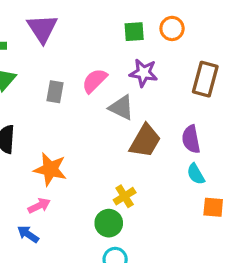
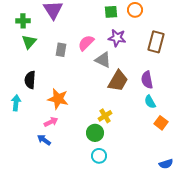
orange square: (213, 207) -> (161, 123), turned 32

